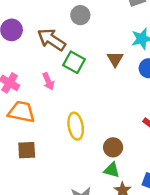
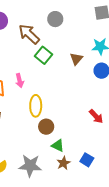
pink arrow: (48, 81) -> (20, 81), moved
brown circle: (113, 147) -> (46, 127), moved

